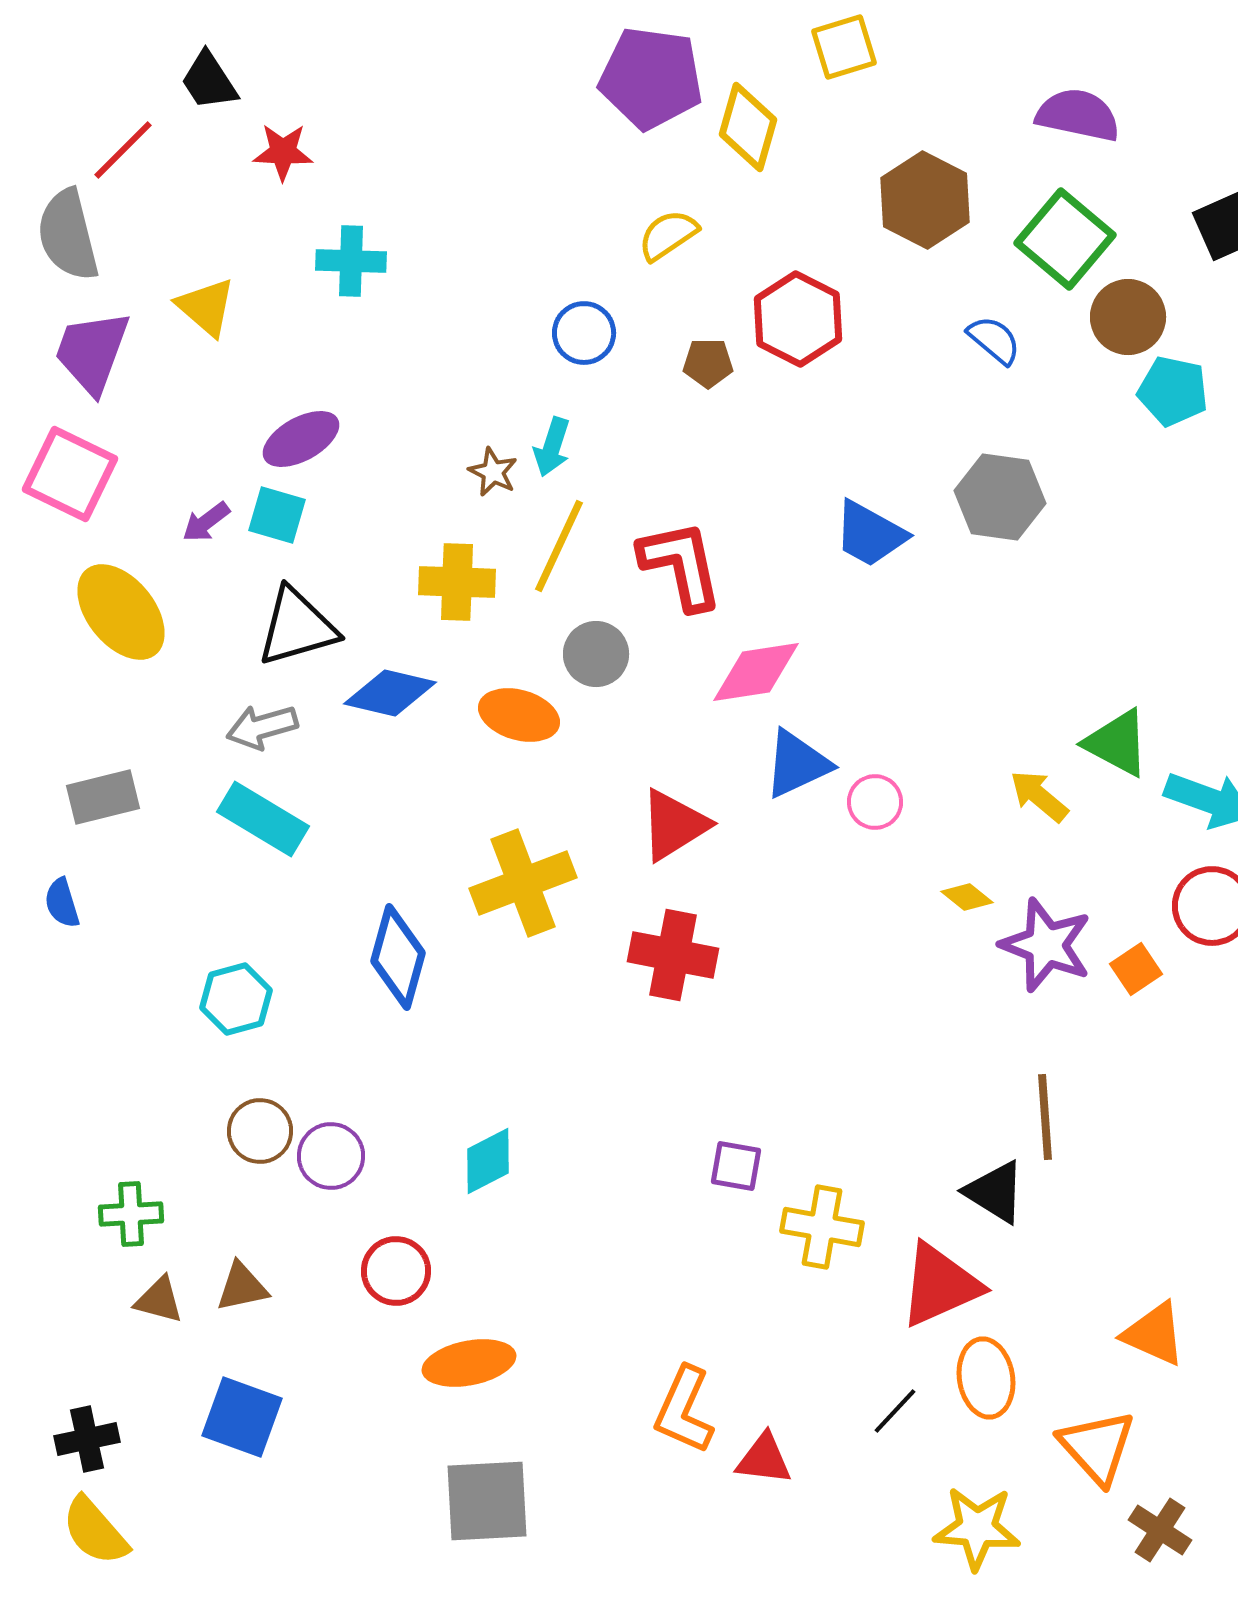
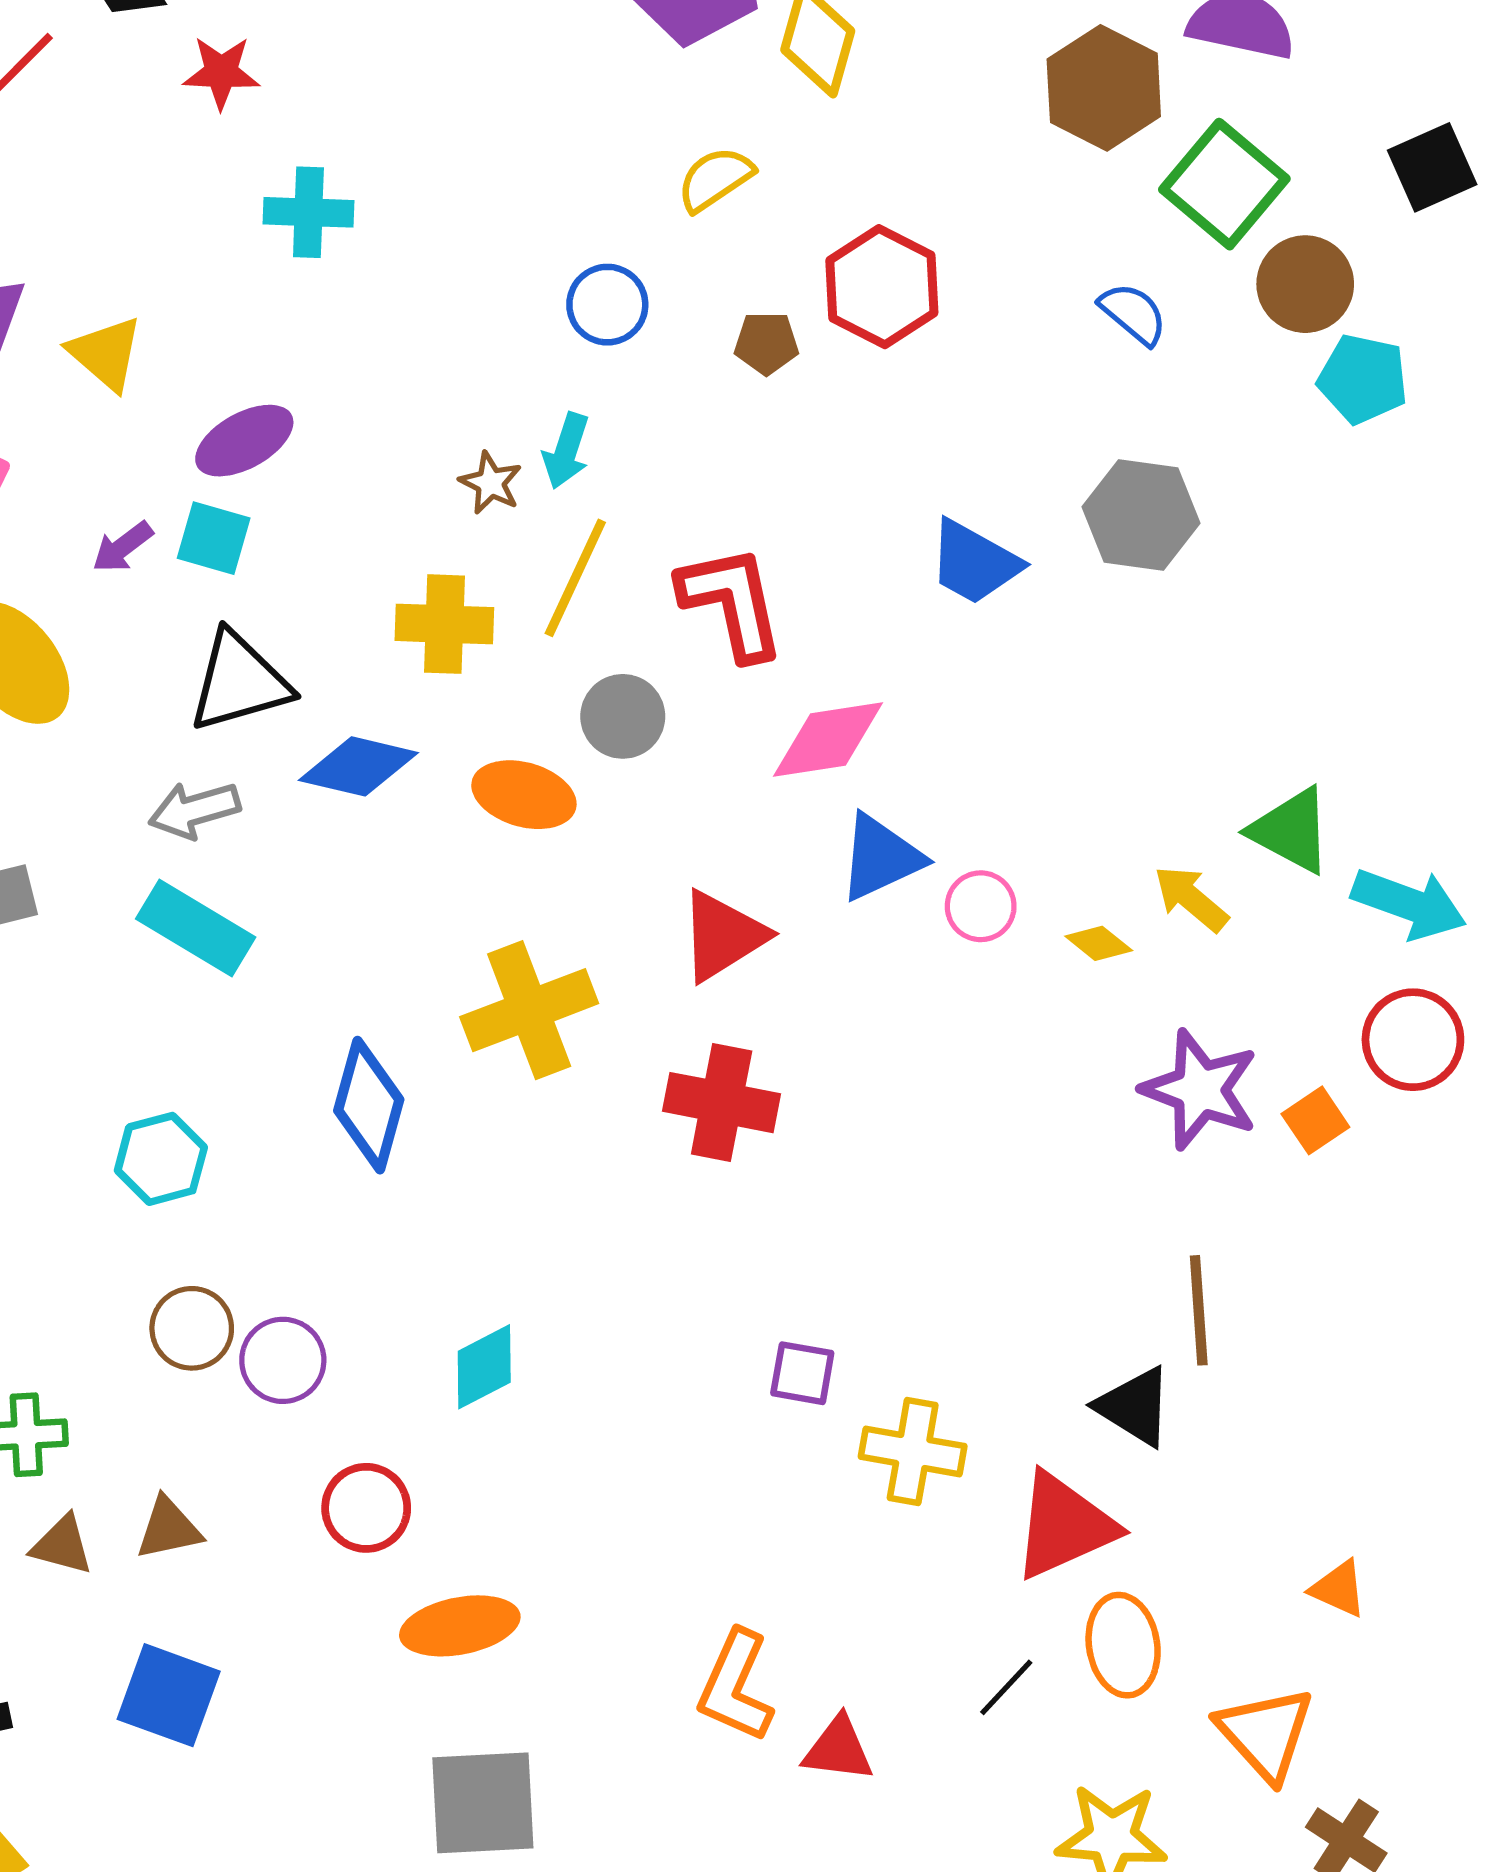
brown hexagon: (925, 200) -> (1104, 88), moved
yellow triangle: (206, 307) -> (106, 353), moved
yellow diamond: (967, 897) -> (1099, 943), moved
orange triangle: (1154, 1334) -> (1339, 1589), size x0.7

